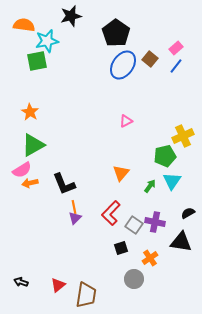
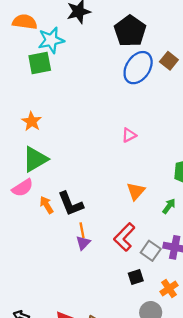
pink triangle: (126, 121) -> (129, 135), moved
orange arrow: (30, 183) -> (47, 205), moved, turned 70

